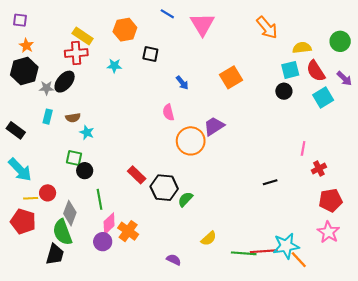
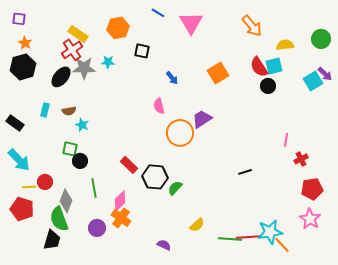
red cross: (76, 53) -> (72, 50), turned -30
red semicircle: (316, 71) -> (259, 67), moved
gray star: (47, 88) -> (84, 68), moved, size x1.6
cyan square: (323, 98) -> (313, 81), moved
black line: (270, 182) -> (245, 172), moved
pink diamond: (109, 224) -> (120, 201), moved

